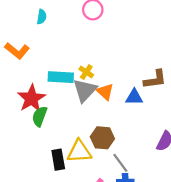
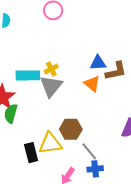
yellow cross: (86, 72) -> (51, 69), turned 32
orange triangle: (105, 92) -> (92, 84), moved
blue triangle: (134, 97) -> (98, 63), moved

